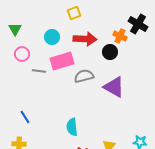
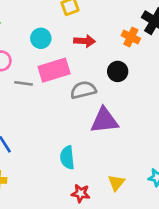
red arrow: (85, 39) -> (85, 41), size x0.7
black circle: (110, 52) -> (118, 71), moved
purple triangle: (114, 87) -> (104, 120), moved, turned -35

